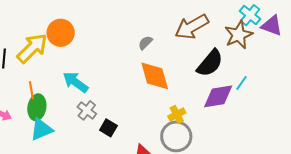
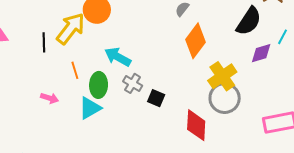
orange diamond: (155, 76) -> (196, 41), turned 60
purple diamond: (218, 96) -> (261, 53), size x0.7
green ellipse: (37, 107) -> (99, 85), moved
yellow cross: (177, 114) -> (222, 76), size x1.6

